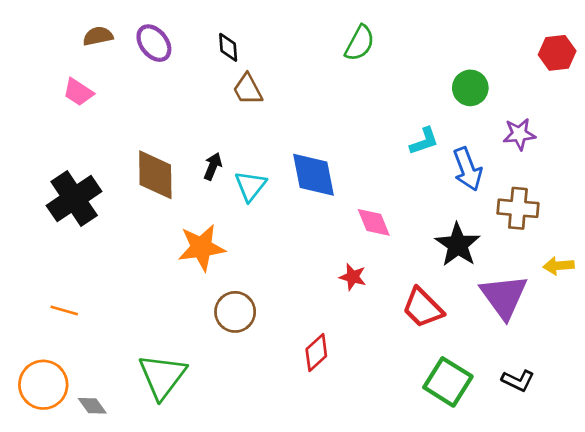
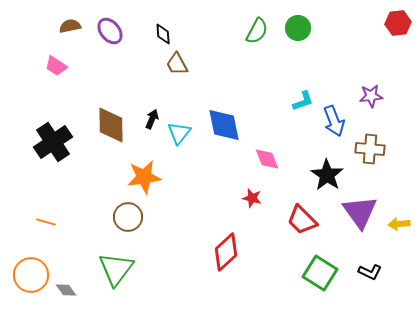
red hexagon: (557, 53) -> (398, 23), moved
green circle: (470, 88) -> (298, 28), moved
yellow arrow: (559, 266) -> (399, 224), moved
brown circle: (235, 312) -> (128, 217), moved
red diamond: (316, 353) -> (226, 252), size x1.4

